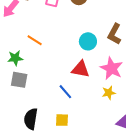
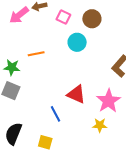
orange line: (35, 40) -> (36, 54), turned -56
cyan circle: (88, 41) -> (77, 42), moved

